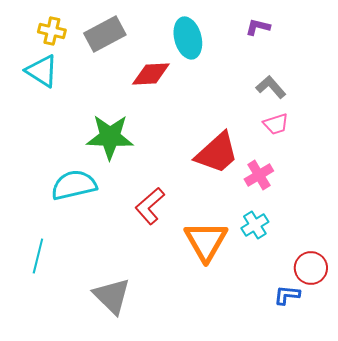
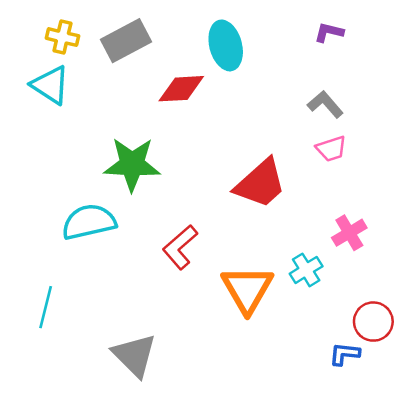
purple L-shape: (258, 27) -> (329, 32), moved
pink cross: (259, 175) -> (349, 233), moved

